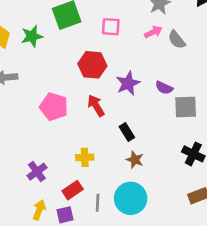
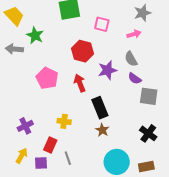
green star: (32, 36) -> (35, 35), moved, turned 30
gray semicircle: (177, 40) -> (131, 59), moved
black rectangle: (127, 132) -> (100, 108), size x1.5
red rectangle: (73, 190) -> (50, 145), turned -42
cyan circle: (131, 198) -> (117, 162), moved
gray line: (98, 203) -> (68, 158), turned -32

